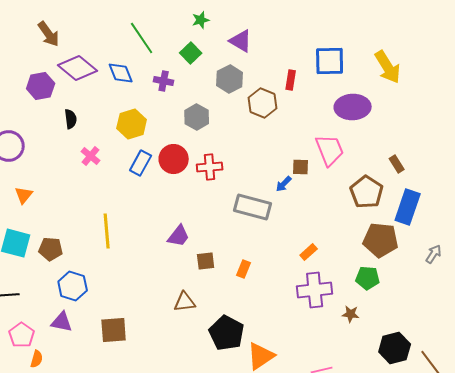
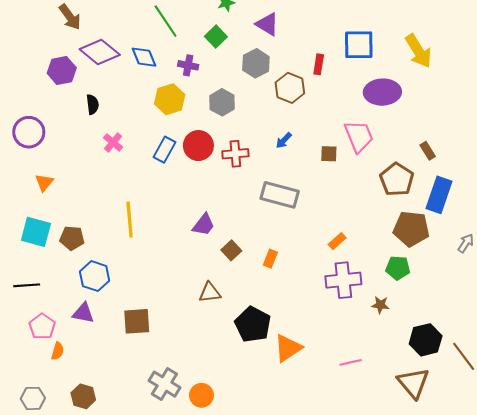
yellow hexagon: (132, 124) -> (170, 99), moved
blue arrow: (284, 184) -> (284, 140), moved
brown square: (206, 261) -> (231, 250), turned -36

